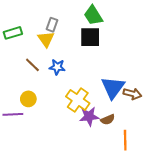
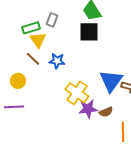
green rectangle: (13, 33) -> (31, 28), moved
yellow triangle: (46, 39) -> (38, 40), moved
yellow circle: (28, 99) -> (18, 81), moved

